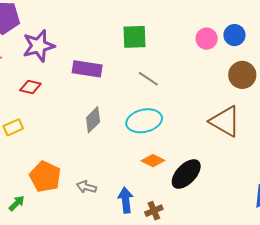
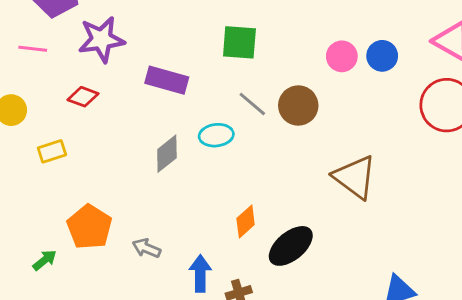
brown circle: (242, 75) -> (298, 106), moved
cyan ellipse: (144, 121) -> (216, 135), moved, size x0.7
orange diamond: (153, 161) -> (246, 222), turned -75

